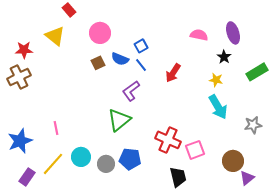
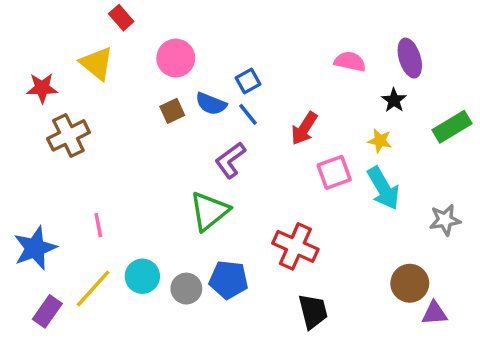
brown cross: (19, 77) -> (68, 135), moved
pink square: (195, 150) -> (334, 172), moved
purple triangle: (247, 178) -> (434, 313), turned 35

